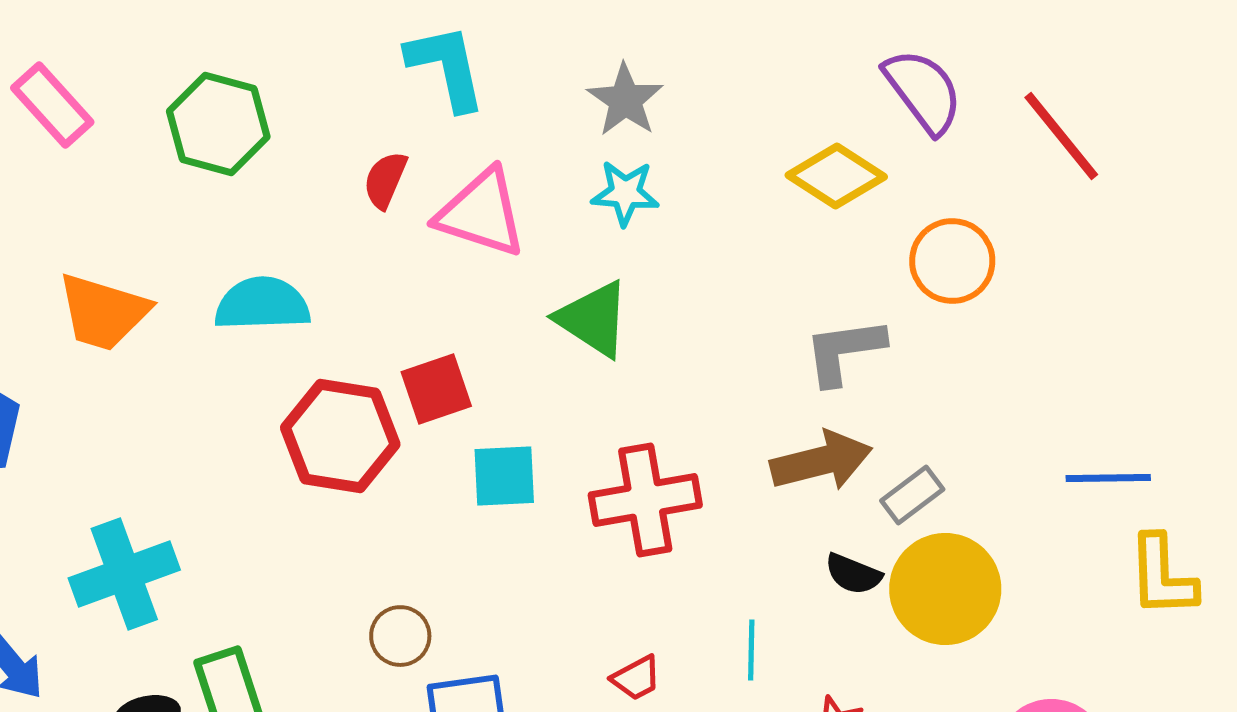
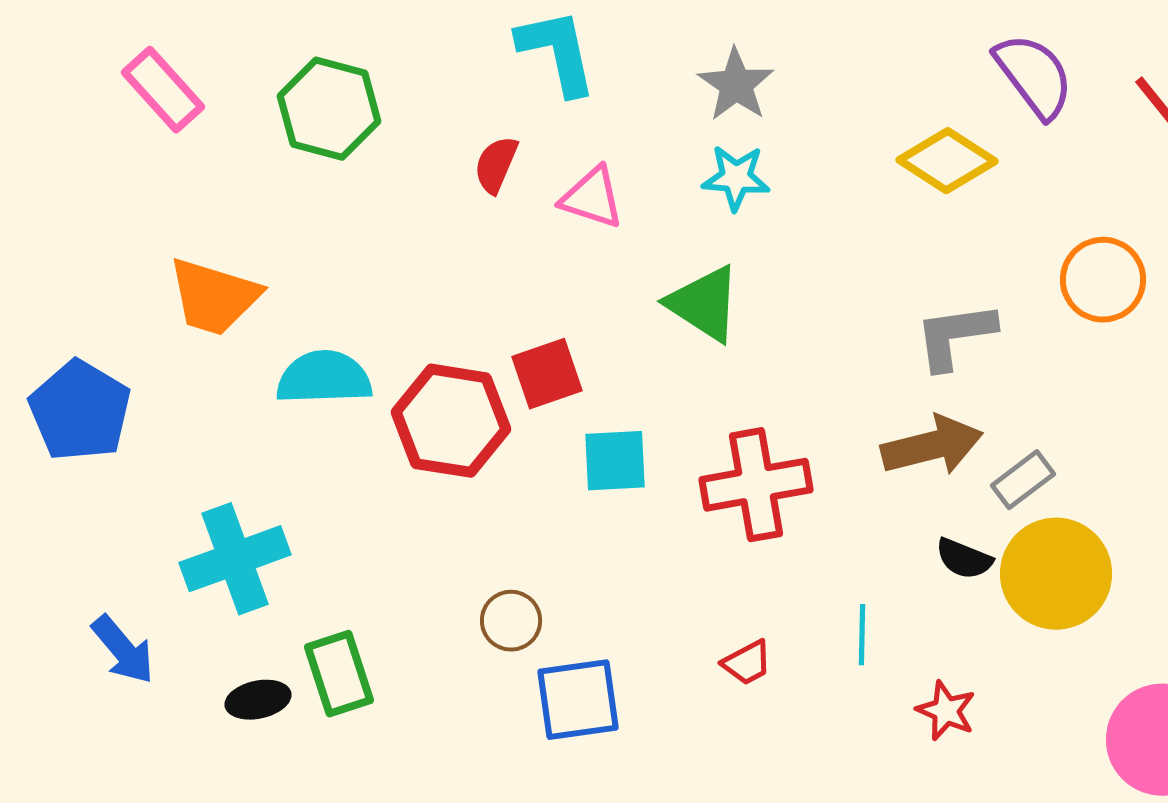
pink triangle: (481, 213) -> (592, 198), size x0.7
orange circle: (952, 261) -> (1103, 280), moved
cyan semicircle: (262, 304) -> (324, 378), moved

